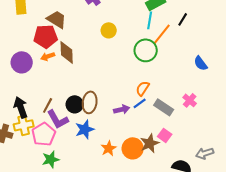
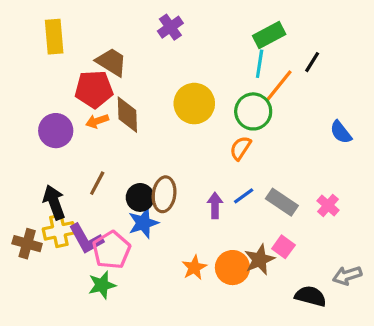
yellow circle: (109, 30) -> (194, 104), moved, size x1.6
orange semicircle: (143, 88) -> (240, 148), moved
pink cross: (190, 100) -> (328, 205), moved
brown line: (48, 105) -> (97, 183), moved
purple arrow: (122, 109) -> (215, 205), turned -77
purple L-shape: (58, 119) -> (86, 239), moved
blue star: (85, 129) -> (143, 223), moved
pink pentagon: (44, 134) -> (111, 250), moved

